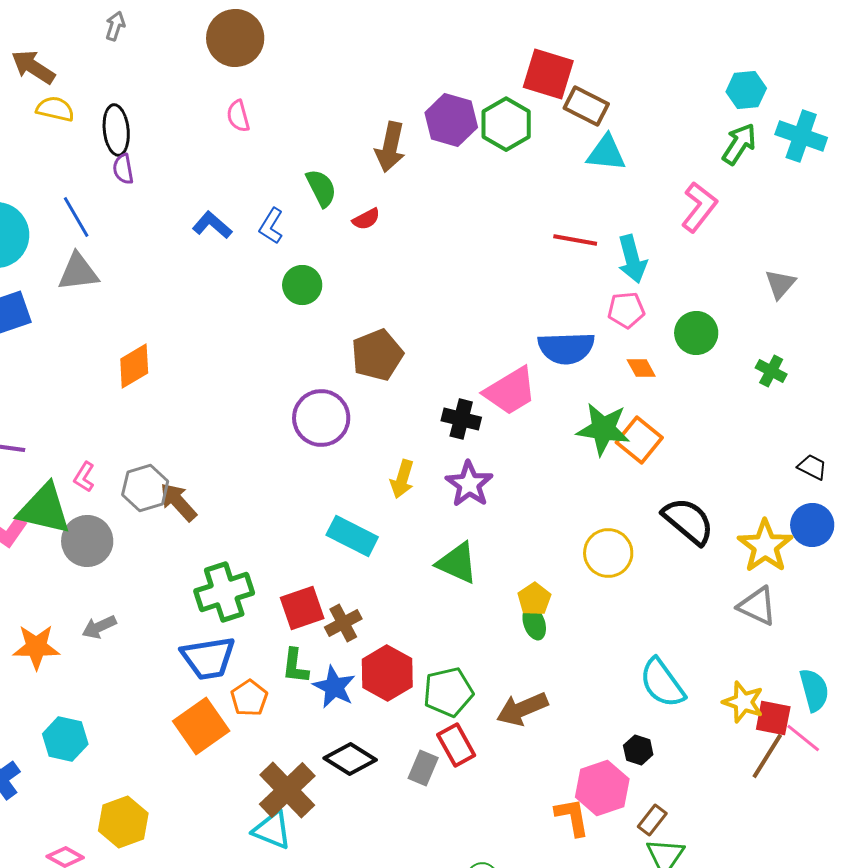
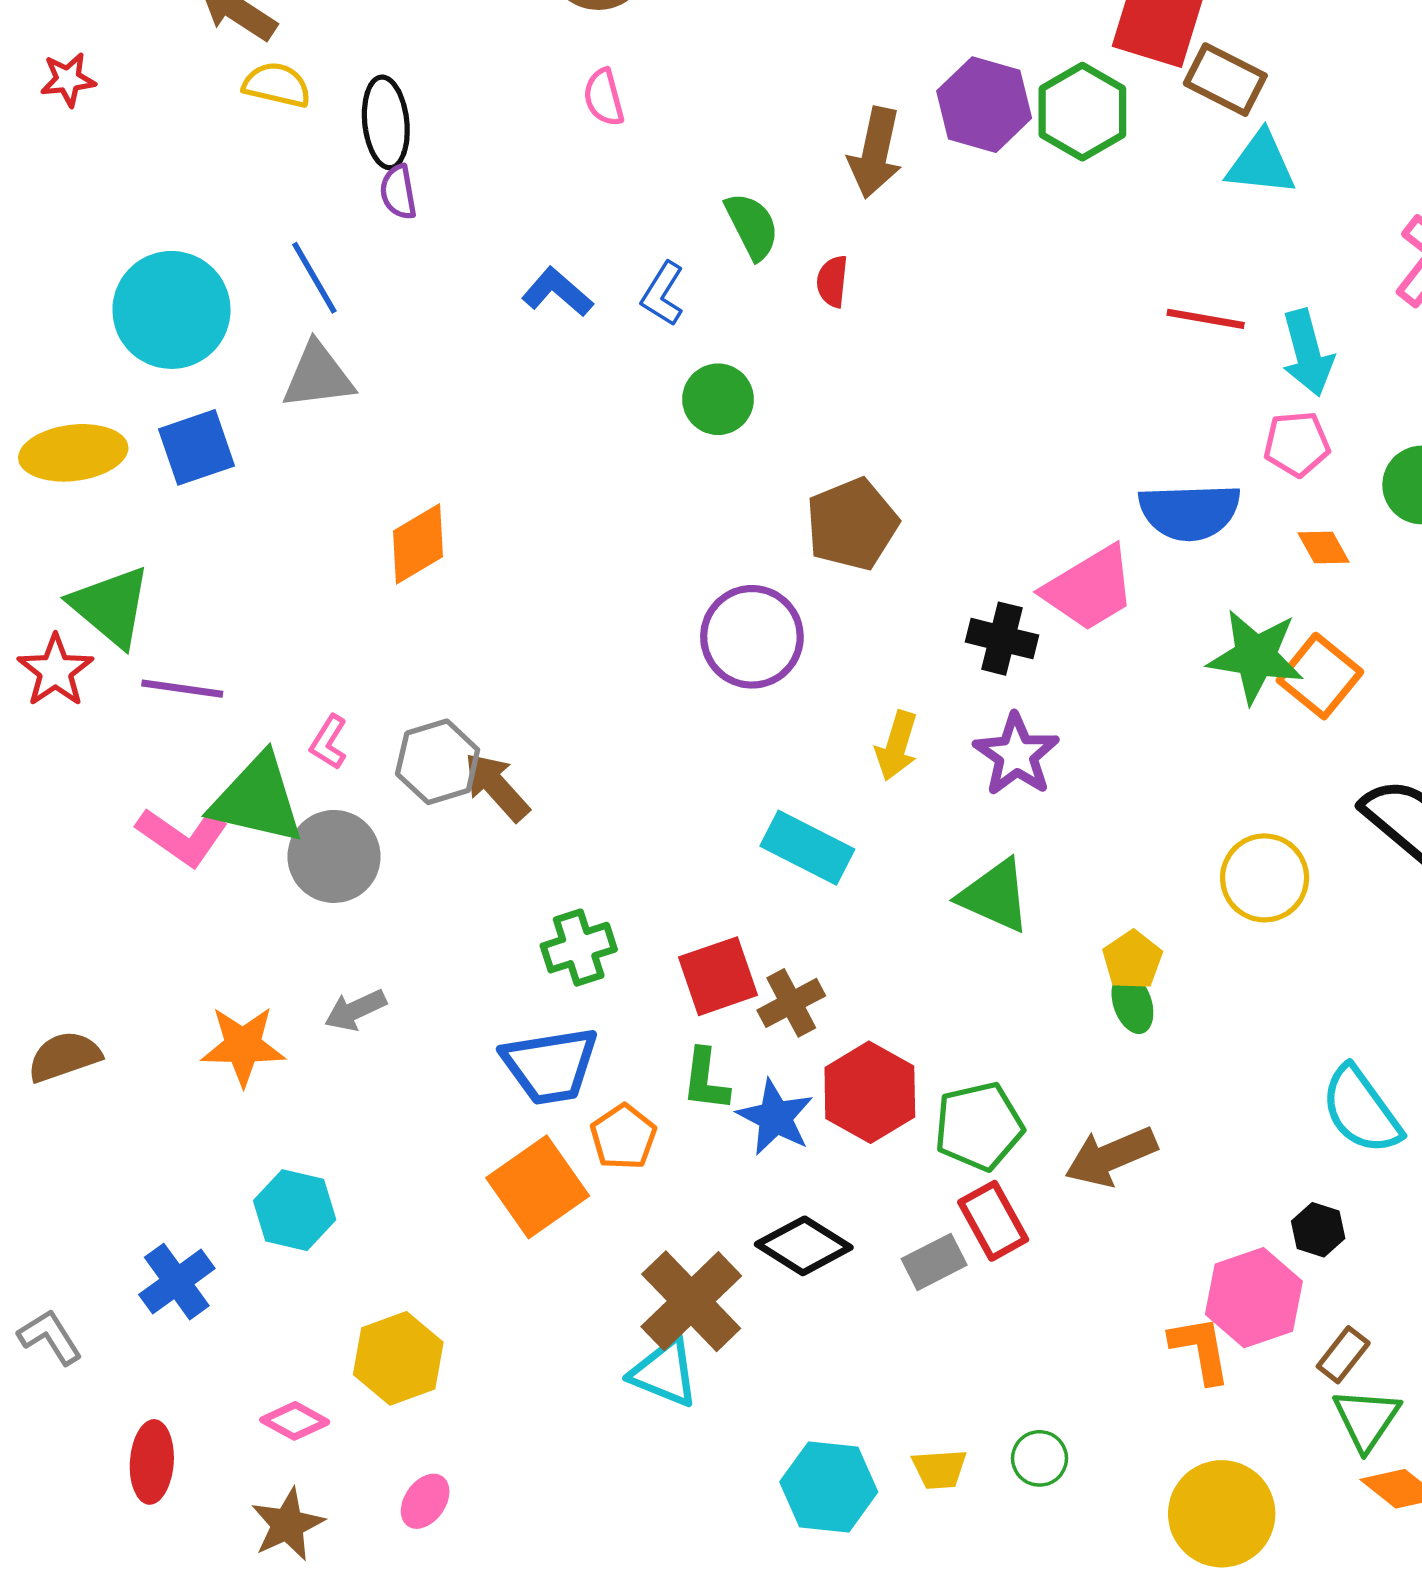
red semicircle: (366, 219) -> (832, 281), turned 124
green cross: (224, 592) -> (579, 948), size x0.7
gray rectangle: (423, 768) -> (934, 1262), turned 40

